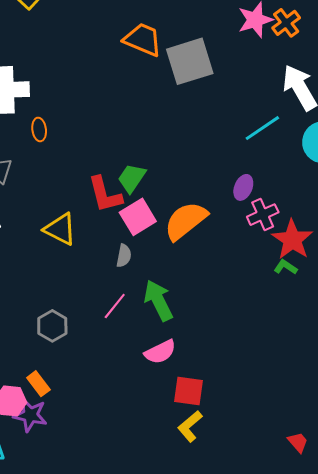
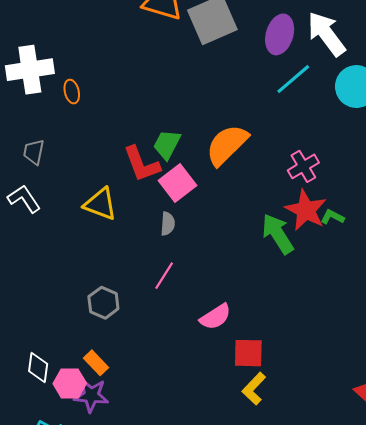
orange ellipse: (39, 129) -> (72, 92), moved
purple ellipse: (243, 187) -> (280, 34), moved, size x1.5
orange semicircle: (186, 221) -> (227, 145), moved
red star: (292, 240) -> (306, 210), moved
green arrow: (158, 300) -> (278, 234), moved

